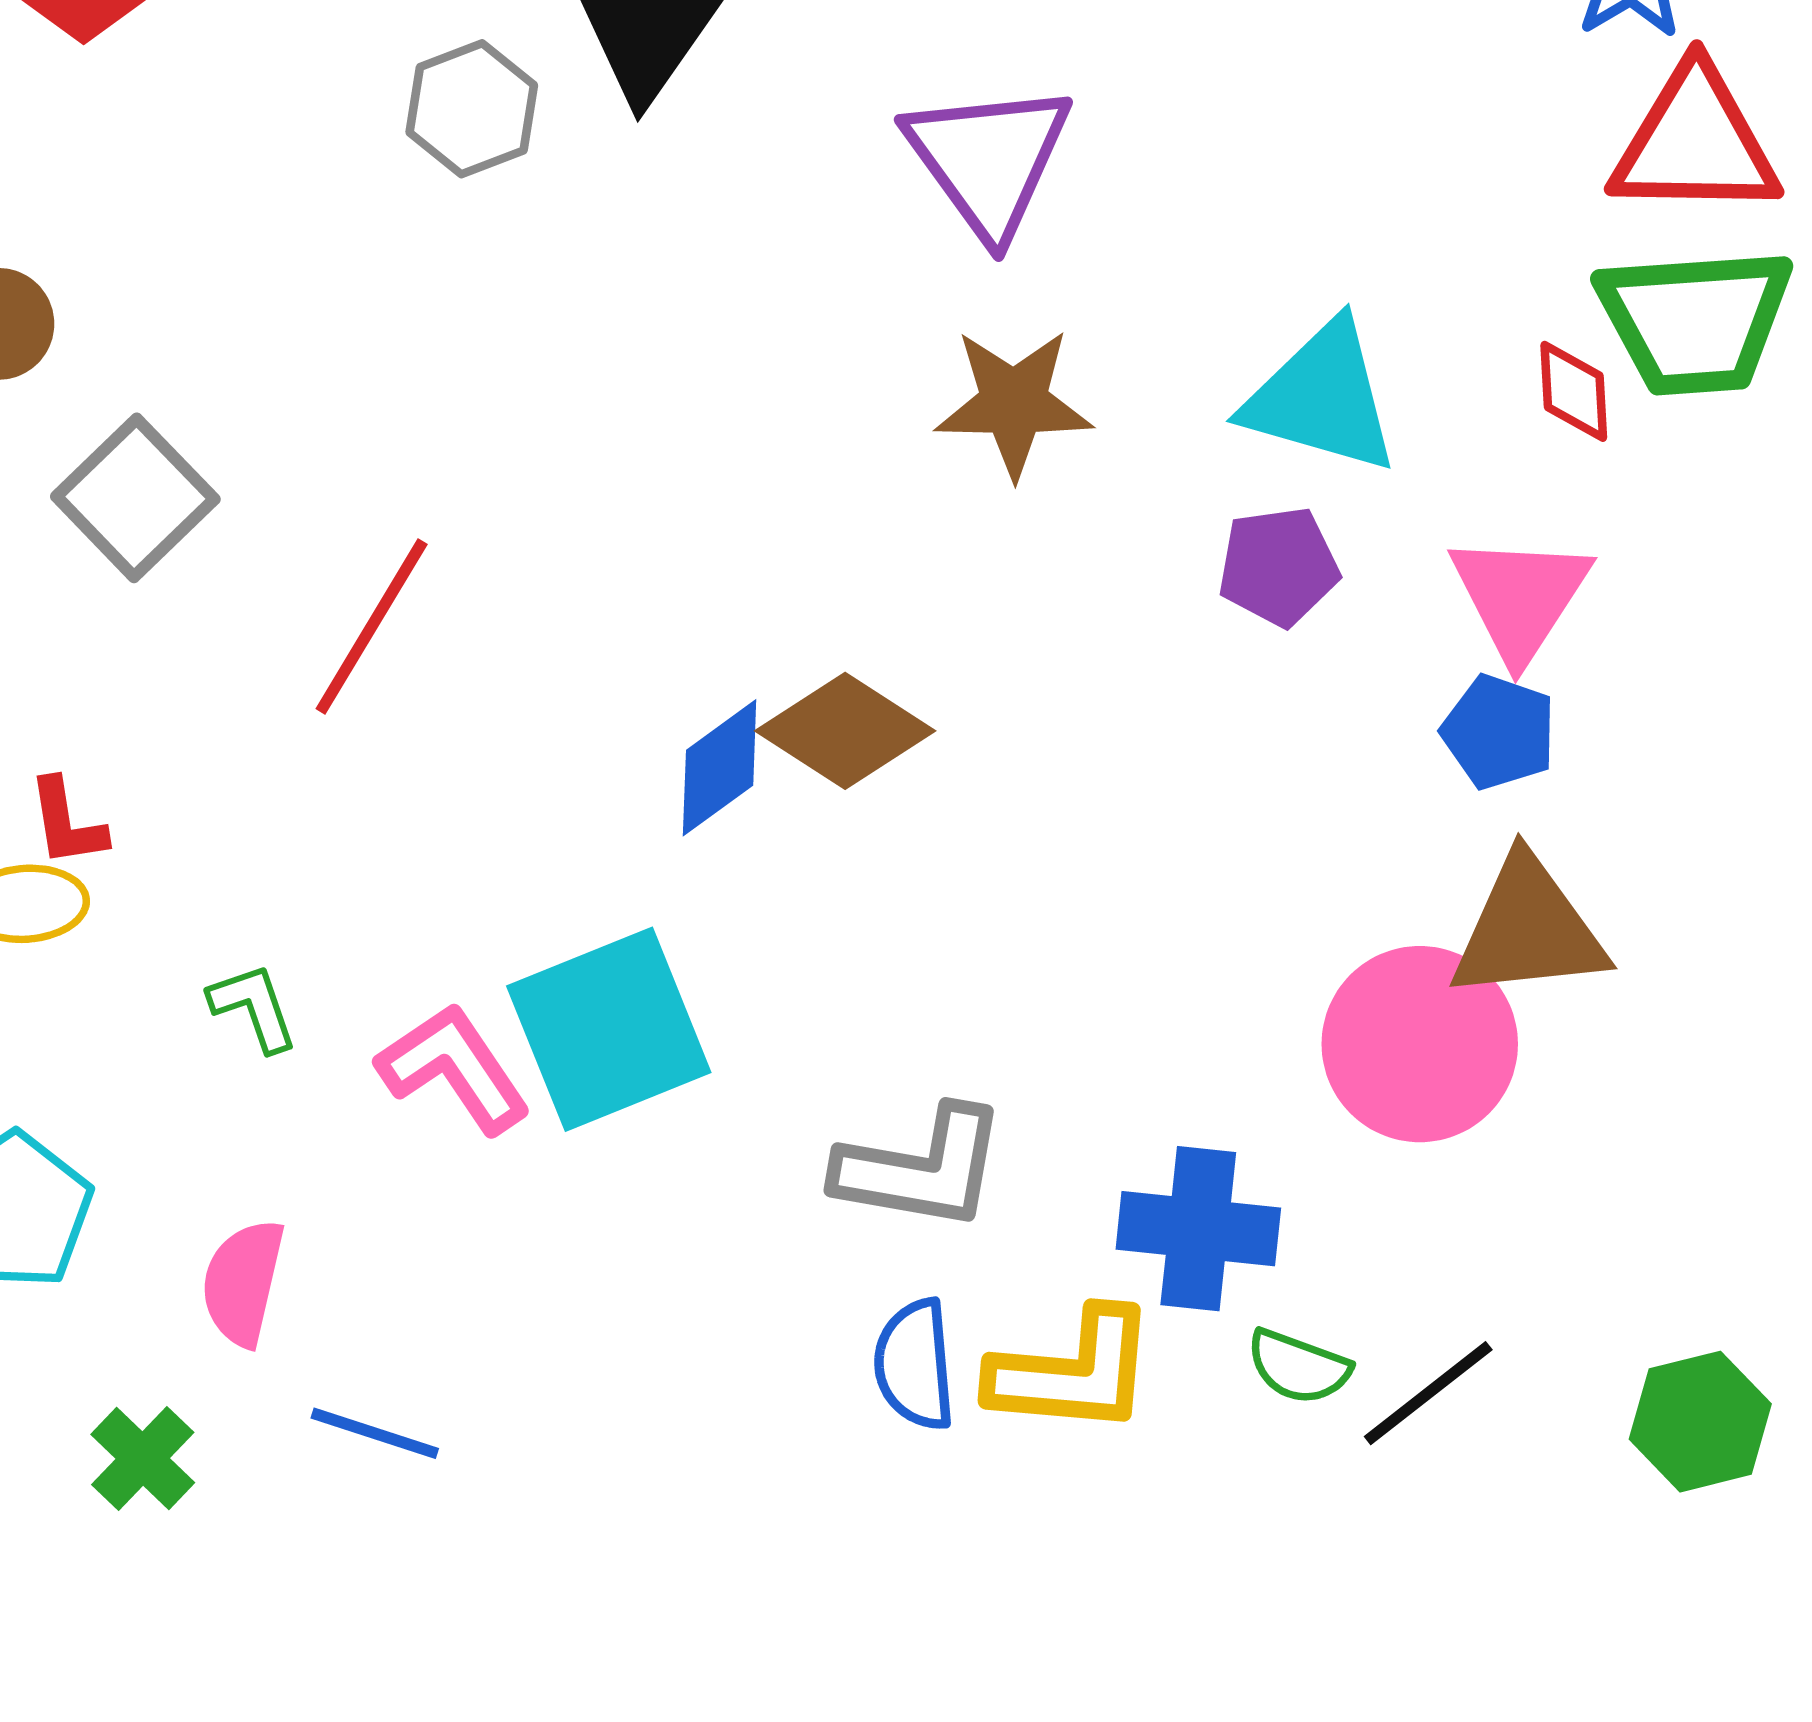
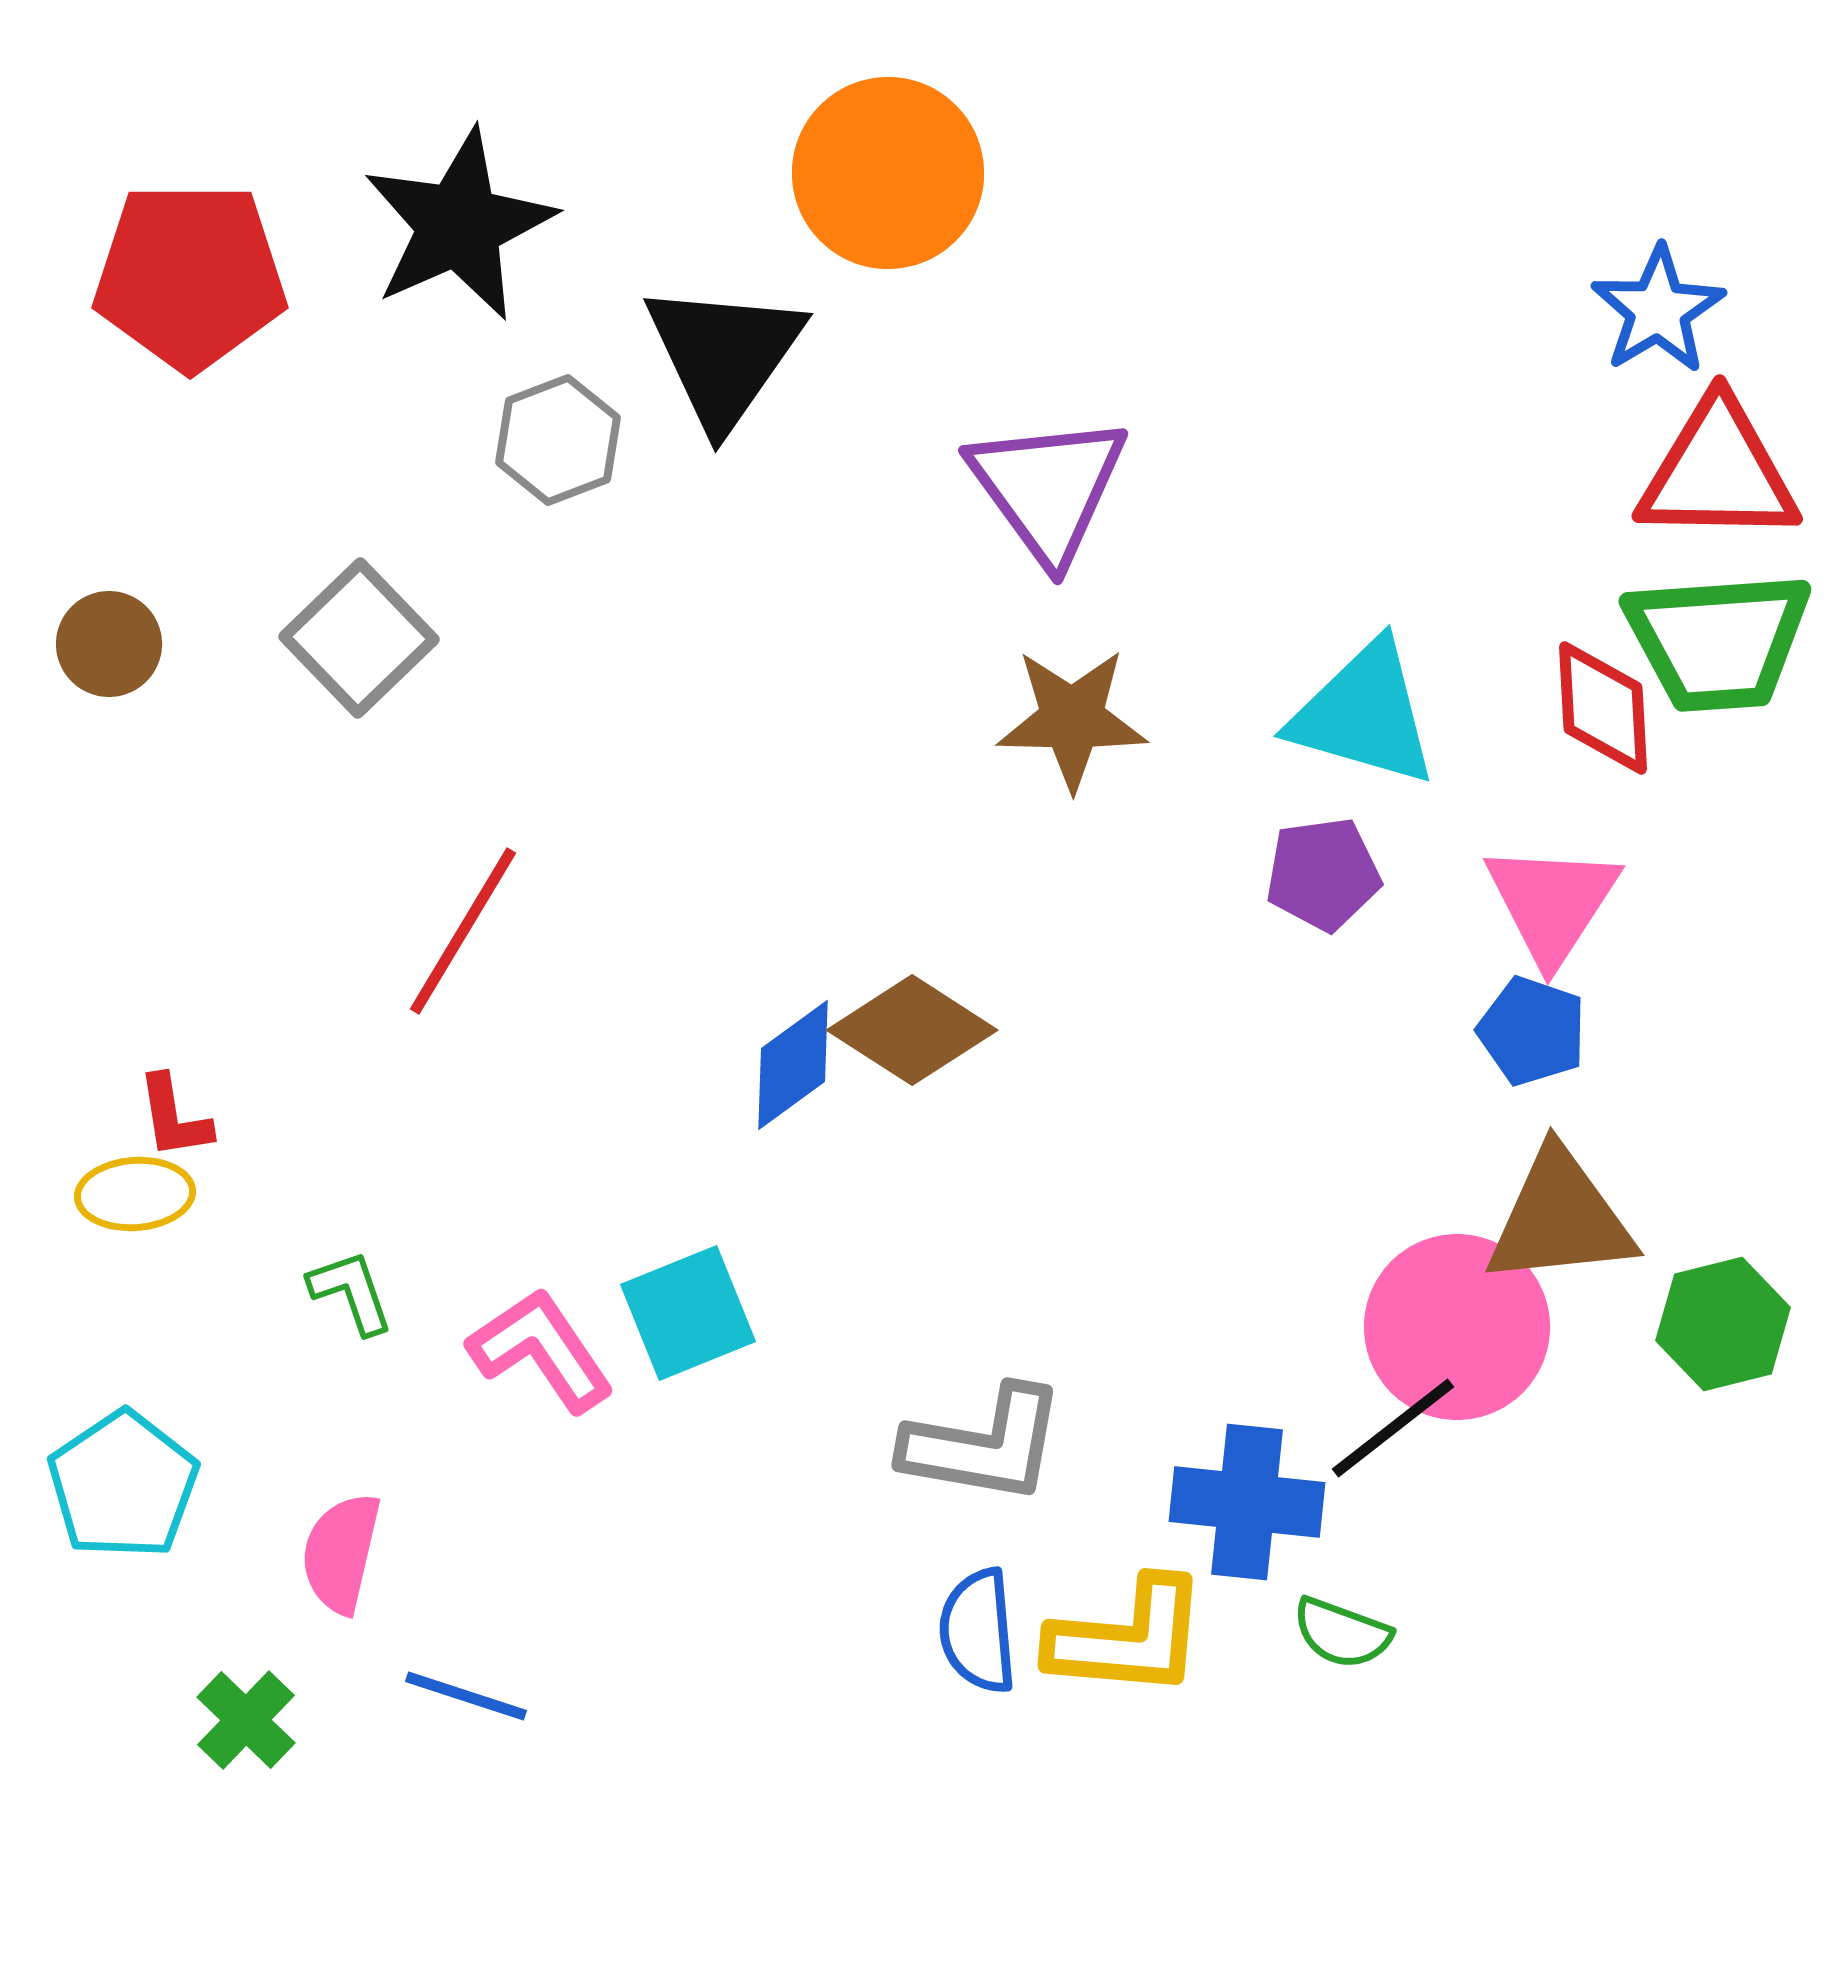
red diamond: (1574, 391) -> (1603, 708), size x1.4
gray square: (135, 498) -> (359, 638), moved
cyan square: (609, 1029) -> (688, 1313), size x0.7
black line: (1428, 1393) -> (1393, 1428), moved
green hexagon: (1700, 1422) -> (1723, 1324), moved

